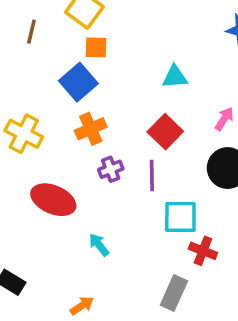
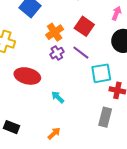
orange cross: (91, 129) -> (55, 32), moved
purple line: (152, 175) -> (81, 53), turned -42

